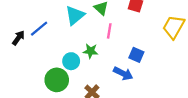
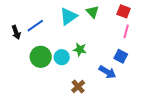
pink line: (109, 31) -> (126, 31), moved
black arrow: (18, 38) -> (16, 32), turned 120
green circle: (57, 80) -> (41, 57), moved

